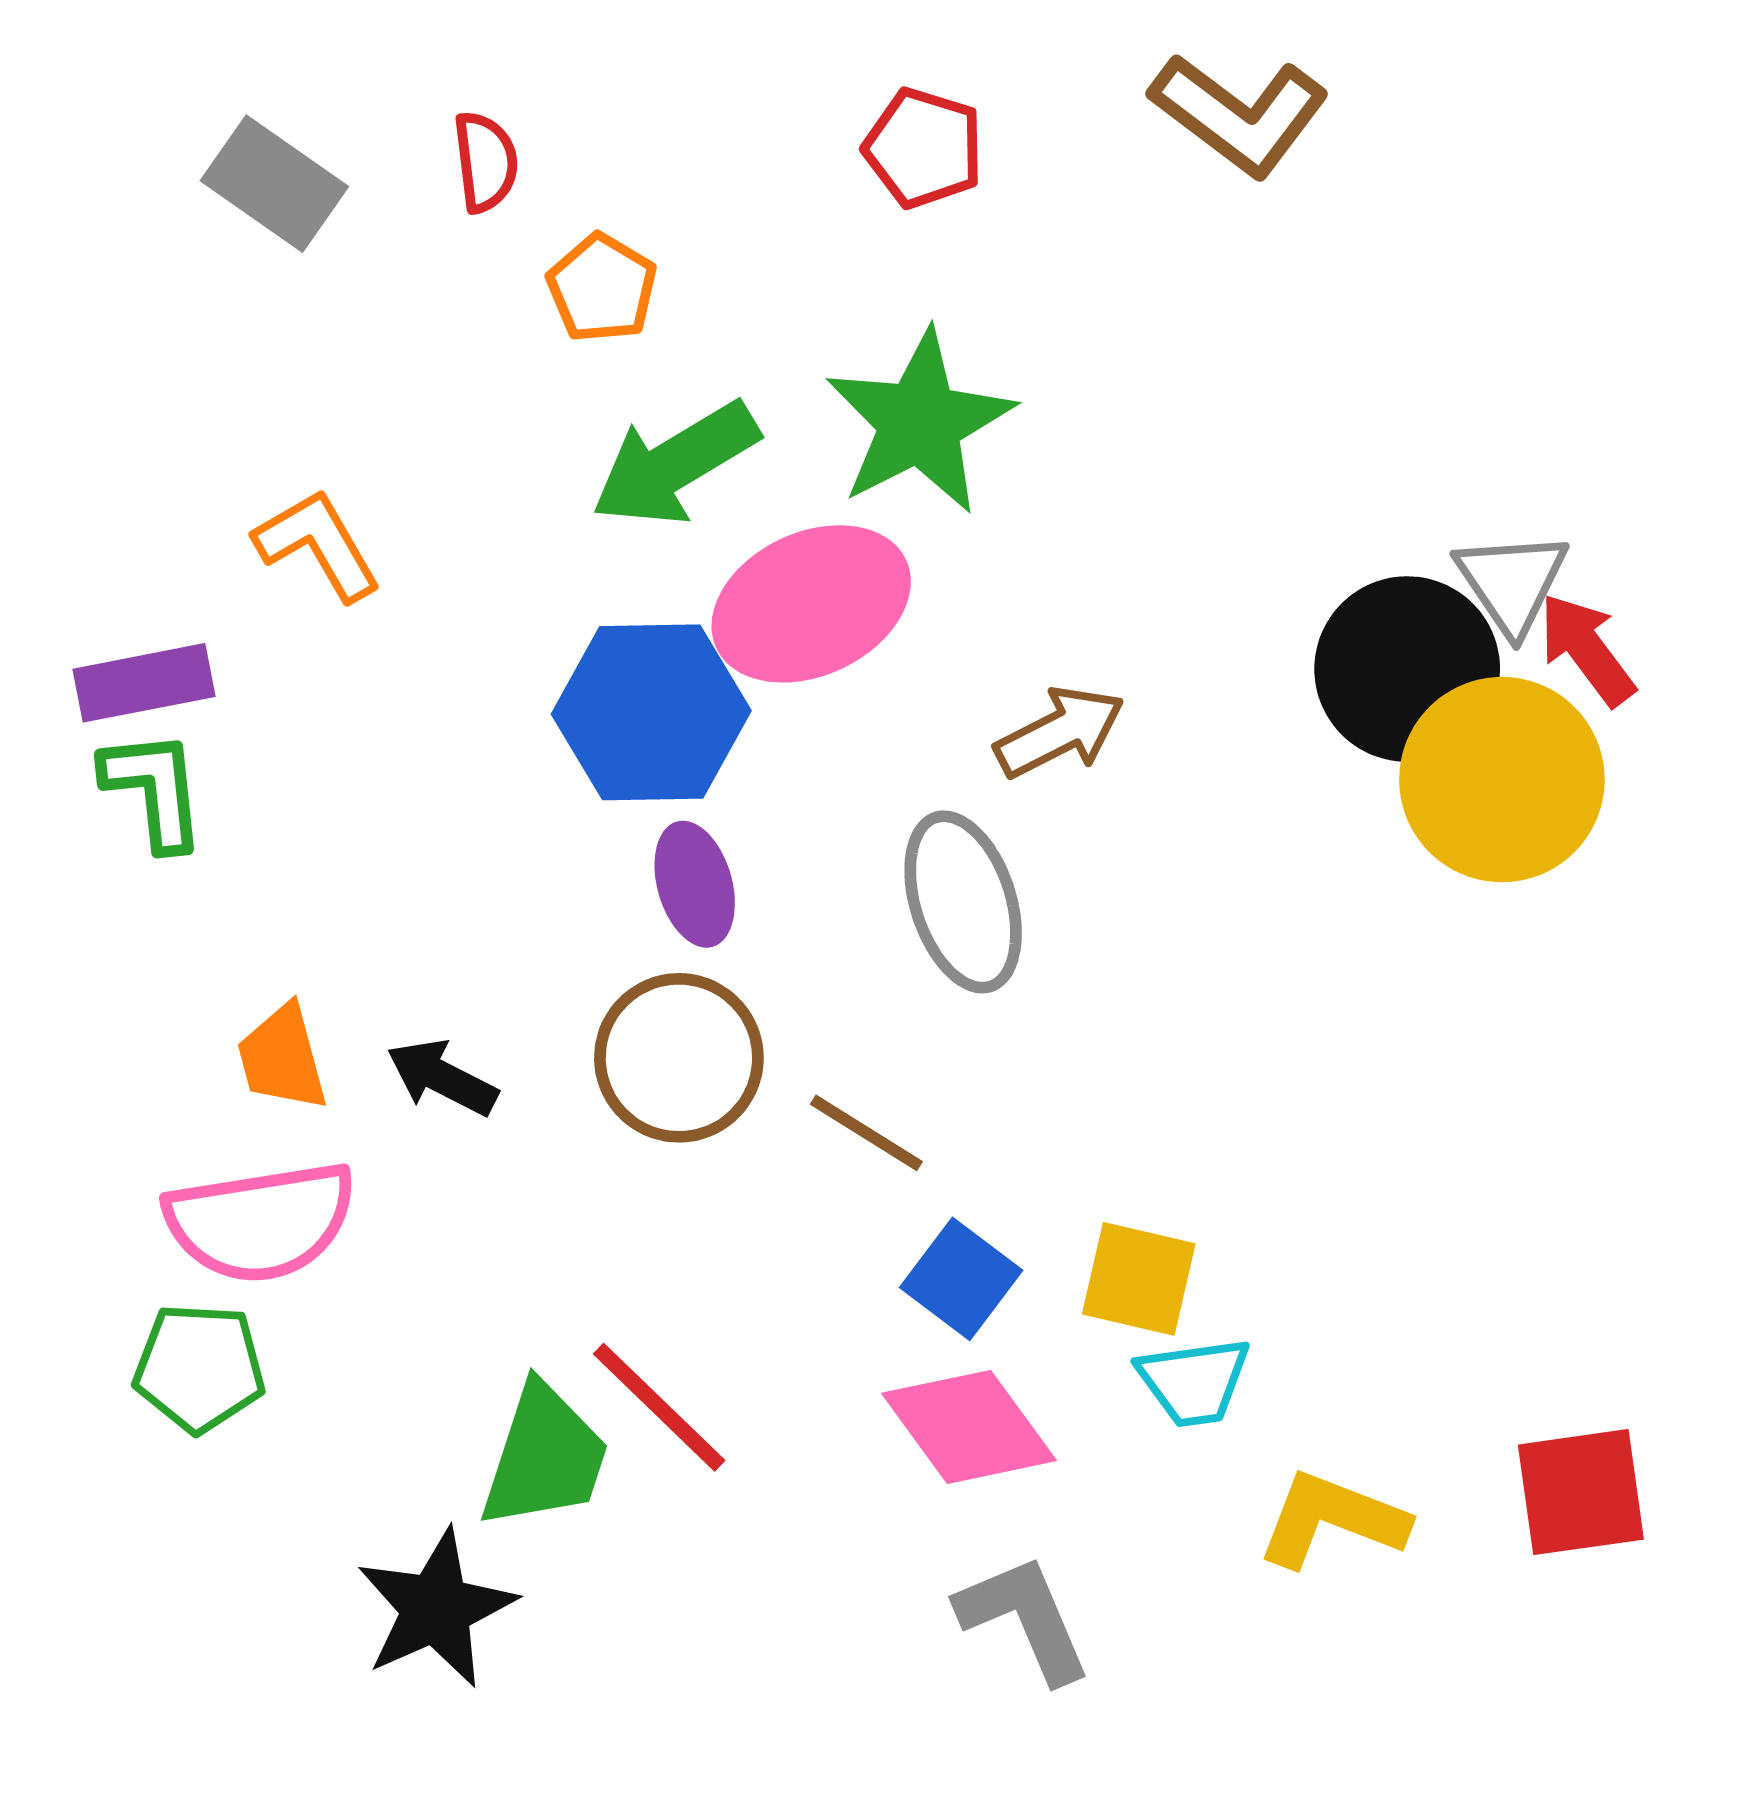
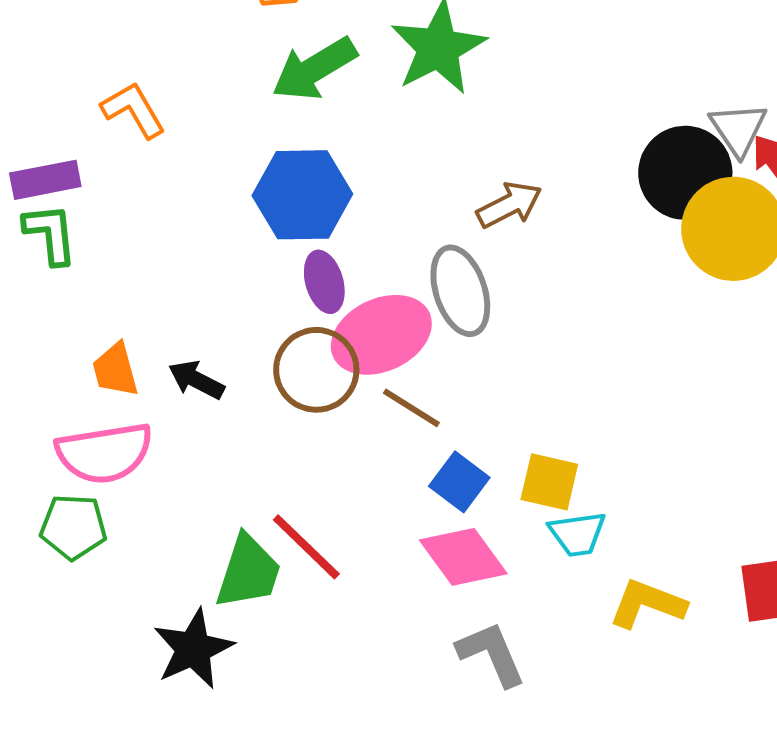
pink ellipse: (811, 604) -> (381, 335), moved

